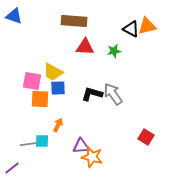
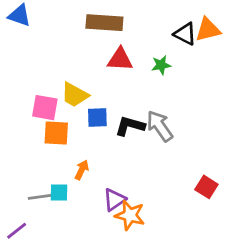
blue square: (58, 88) -> (97, 117), moved
purple triangle: (81, 146) -> (114, 200), turned -30

